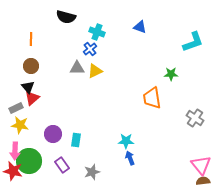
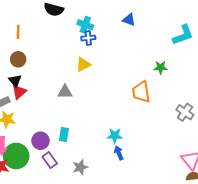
blue cross: (90, 49) -> (88, 38), moved, turned 32
gray triangle: (77, 68) -> (65, 92), moved
purple circle: (53, 134) -> (41, 141), moved

